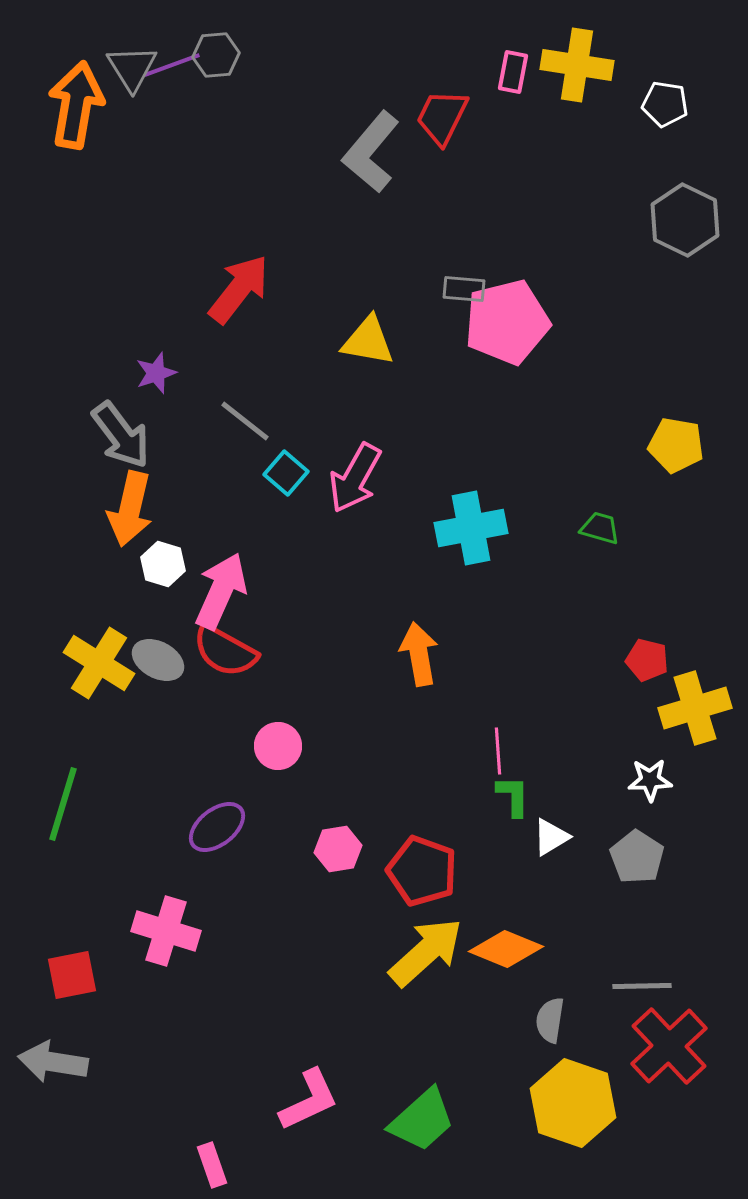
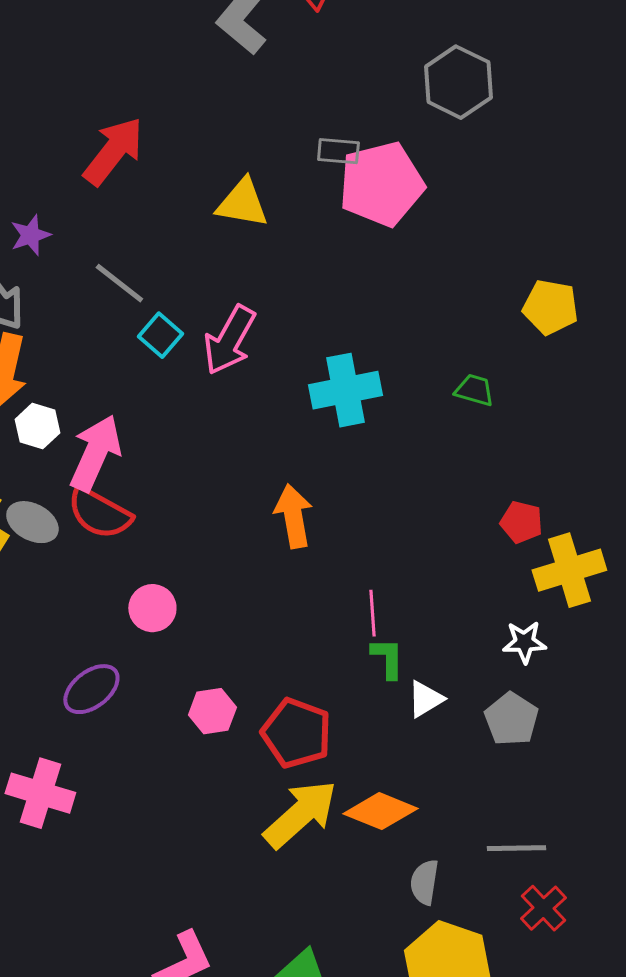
gray hexagon: (685, 220) -> (458, 82), moved
red cross: (669, 1046) -> (543, 908), size x0.6

